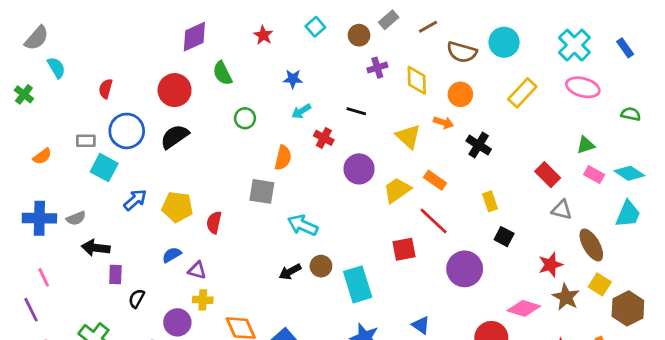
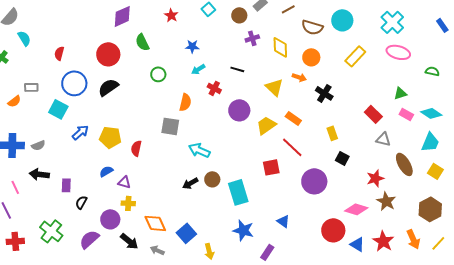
blue rectangle: (625, 48) -> (442, 25), moved
gray rectangle: (86, 141) -> (31, 87), moved
black arrow: (96, 248) -> (39, 174), moved
yellow square: (600, 284) -> (435, 171), moved

